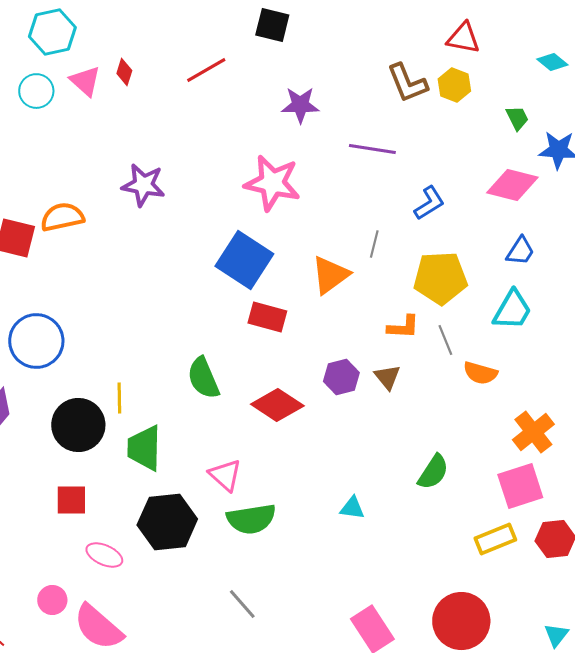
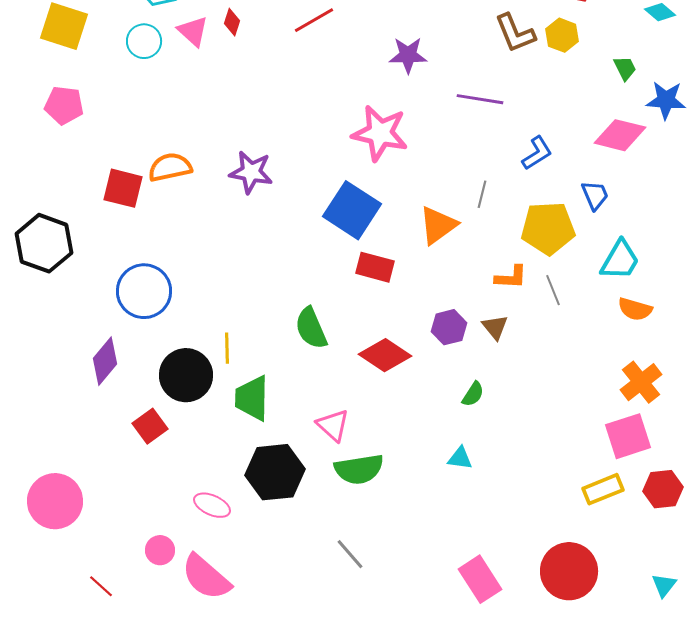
purple star: (143, 185) -> (251, 172), moved
blue trapezoid: (520, 251) -> (595, 195), moved, turned -56
orange semicircle: (480, 373) -> (635, 309), moved
green semicircle: (433, 472) -> (473, 394), moved, size x0.7
red square: (71, 500) -> (150, 426), moved, turned -36

